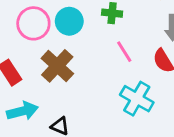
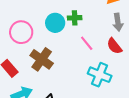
cyan circle: (69, 21) -> (55, 23), moved

